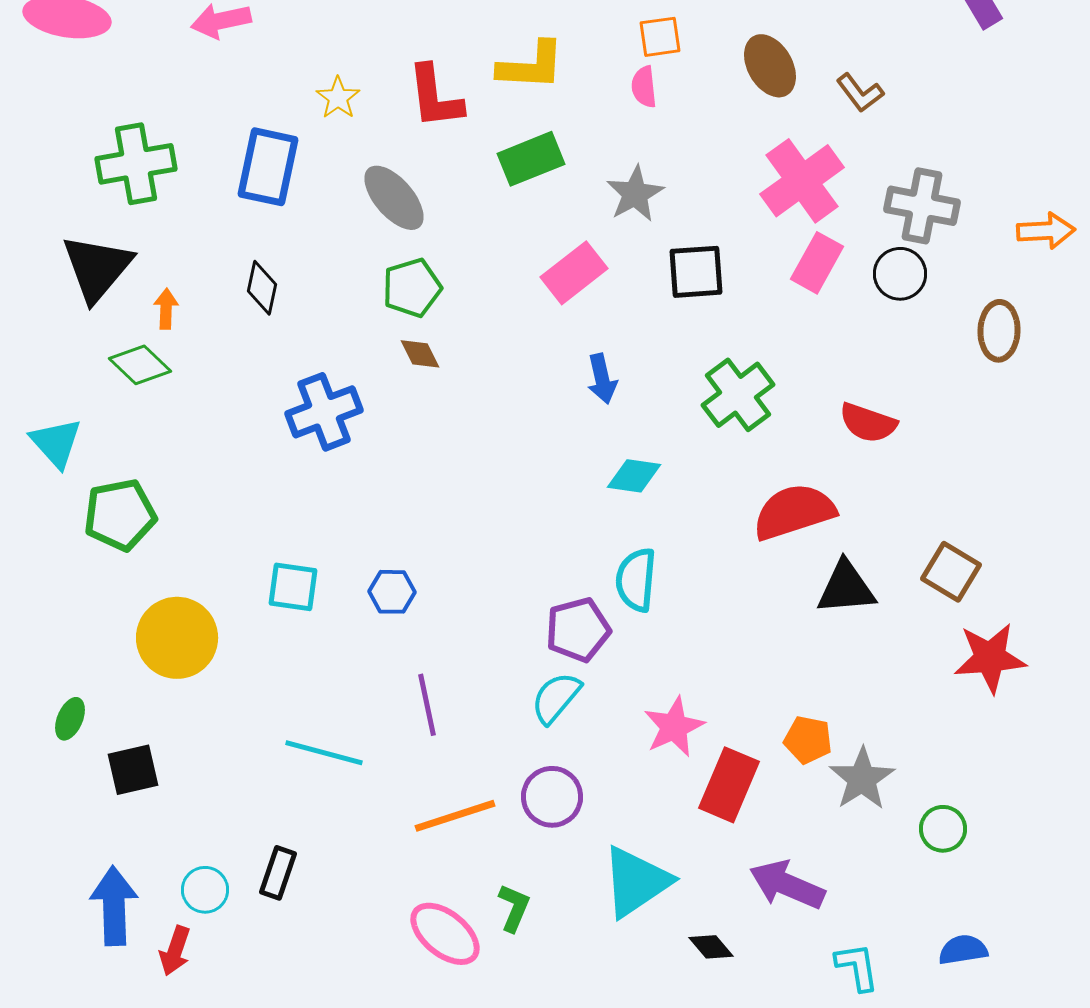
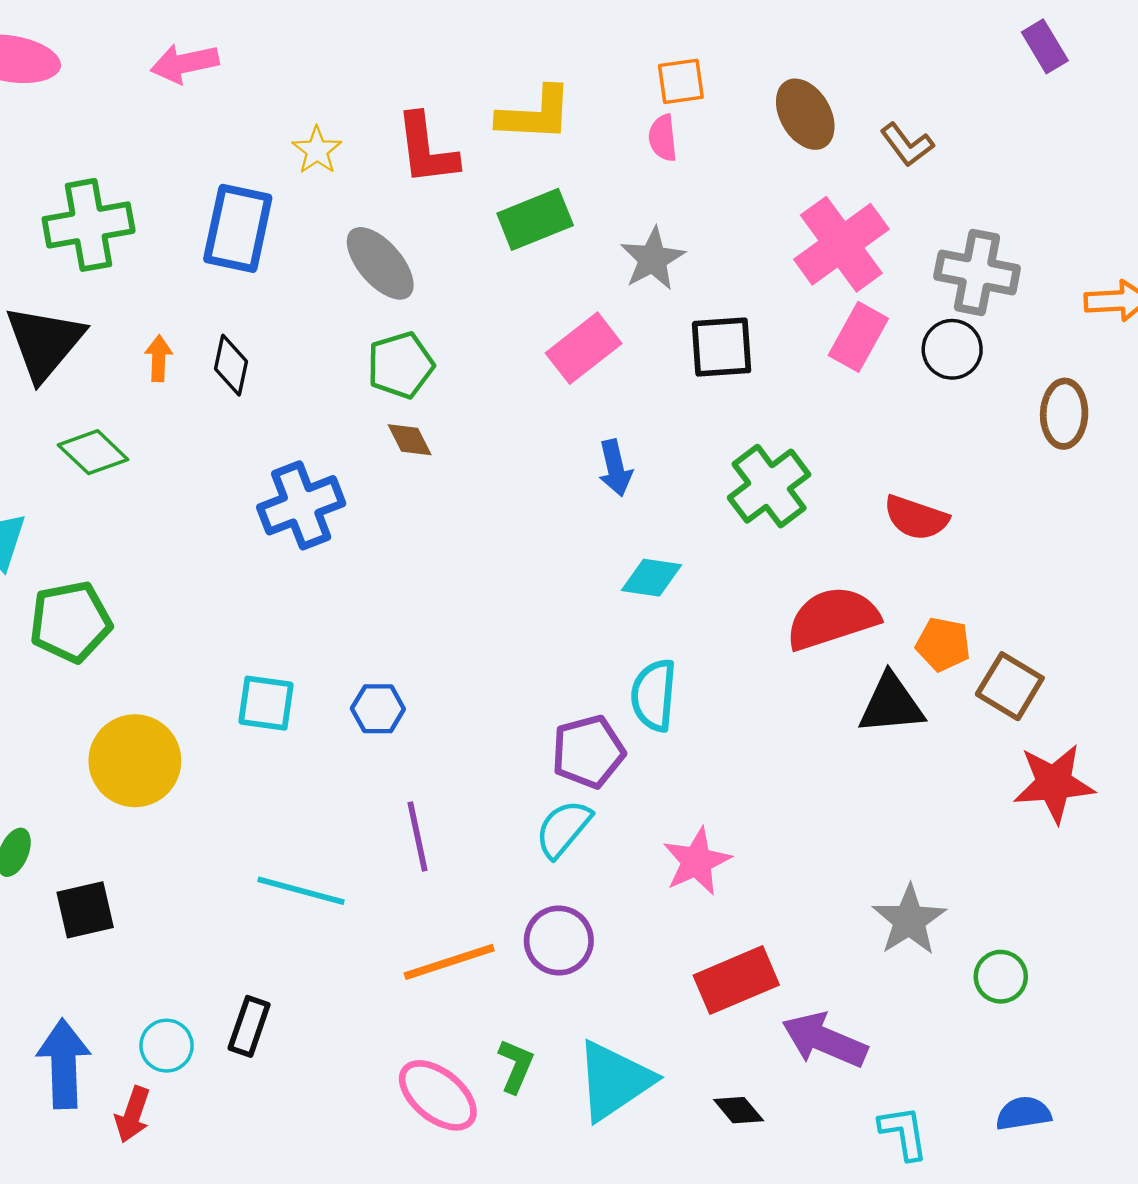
orange arrow: (166, 309) -> (159, 358), moved
orange pentagon: (808, 740) -> (943, 644), moved
red rectangle: (729, 785) -> (736, 980), moved, turned 44
cyan triangle: (636, 882) -> (614, 1081), moved

